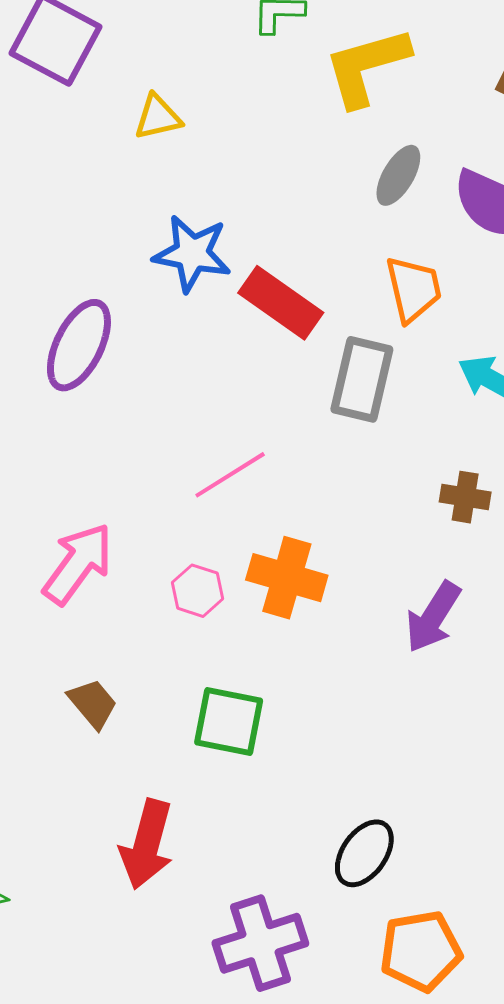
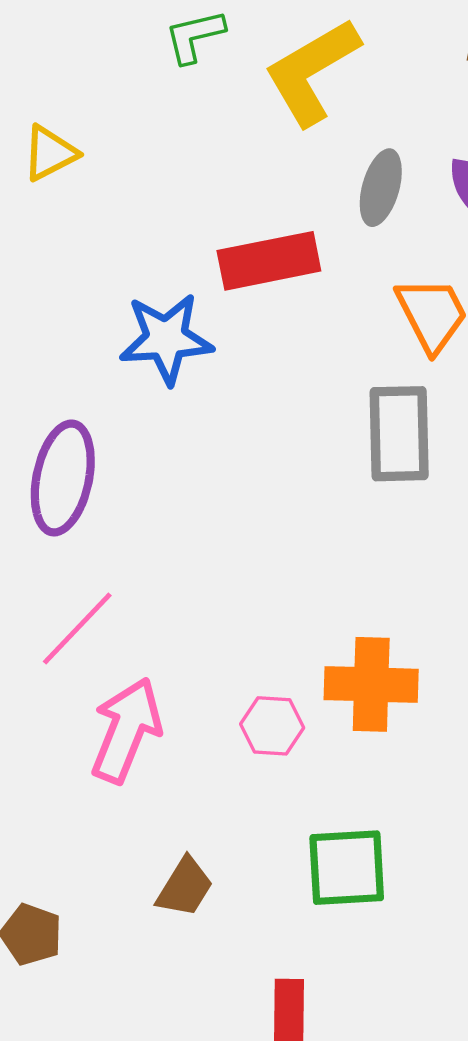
yellow triangle: (158, 117) -> (50, 153), moved
red rectangle: (281, 303) -> (269, 261), moved, turned -32
pink line: (230, 475) -> (77, 629), moved
brown trapezoid: (93, 704) -> (185, 887), turned 86

